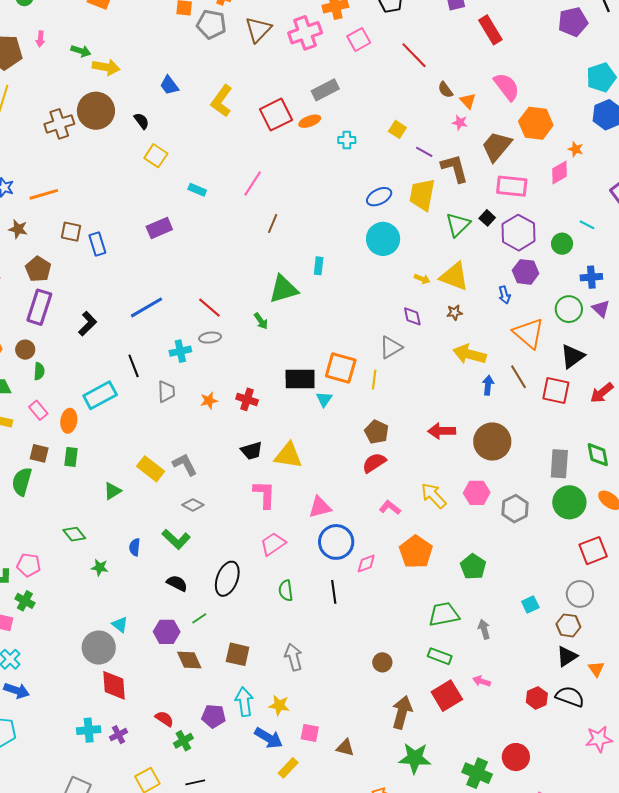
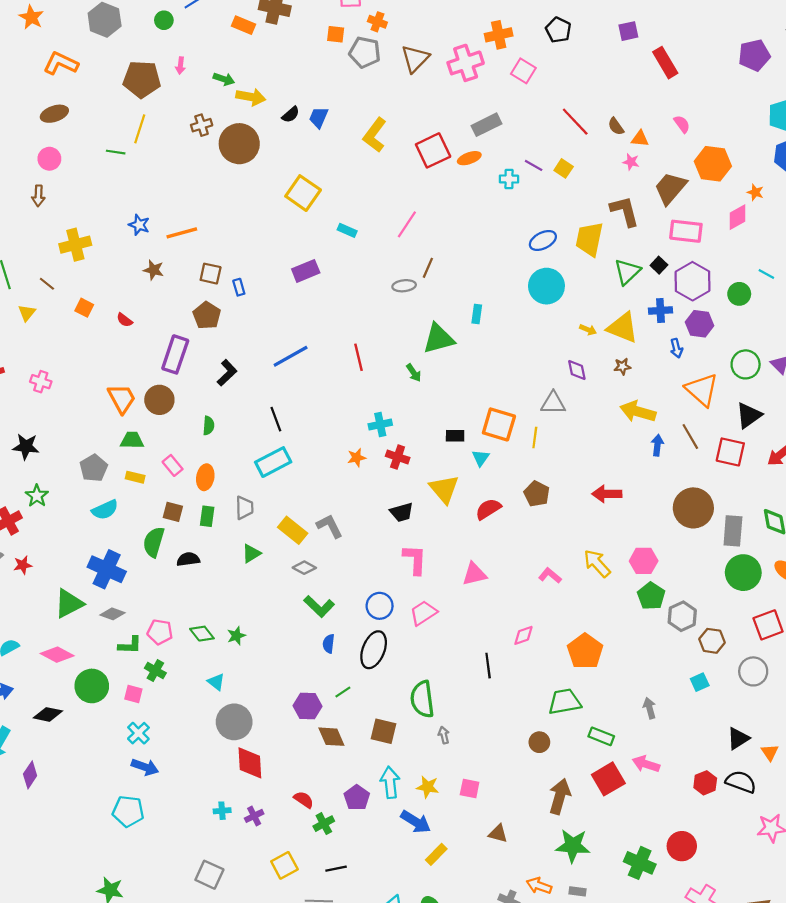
pink square: (359, 39) -> (523, 71), turned -30
red line: (414, 55) -> (575, 122), moved
blue trapezoid: (169, 85) -> (319, 117), turned 60
pink semicircle: (507, 87) -> (682, 124), size x0.6
orange triangle: (468, 101) -> (640, 139), turned -42
black semicircle: (142, 121) -> (291, 115), moved, turned 84
brown cross: (59, 124) -> (202, 125), moved, size x0.7
purple line: (424, 152) -> (534, 165), moved
yellow square: (156, 156) -> (303, 193), size x1.4
blue rectangle: (97, 244) -> (239, 287), size x0.7
brown pentagon: (38, 269) -> (207, 315), moved
blue cross: (591, 277) -> (660, 311), moved
red line: (209, 308) -> (359, 357), turned 35
gray ellipse: (210, 338) -> (404, 286), moved
gray triangle: (391, 347) -> (553, 403), turned 30
brown circle: (25, 350) -> (159, 400), size x1.4
cyan cross: (180, 351) -> (380, 425), moved
green semicircle: (39, 371) -> (209, 426), moved
black rectangle: (300, 379) -> (455, 436), size x0.6
gray trapezoid: (166, 391) -> (244, 508), moved
cyan rectangle: (100, 395) -> (273, 462), moved
brown circle: (492, 441) -> (693, 508), moved
yellow triangle: (288, 456) -> (444, 489), moved, turned 40
red semicircle: (374, 463) -> (488, 509), moved
gray diamond: (193, 505) -> (304, 568), moved
gray hexagon: (515, 509) -> (682, 616), moved
green diamond: (74, 534) -> (202, 634), moved
blue circle: (336, 542) -> (380, 606), moved, size x0.7
blue semicircle: (135, 547) -> (329, 644), moved
orange pentagon: (416, 552) -> (585, 651), moved
green star: (100, 567) -> (236, 636), turned -30
green pentagon: (473, 567) -> (651, 596), moved
black semicircle: (177, 583) -> (188, 559), moved, turned -35
green semicircle: (286, 591) -> (422, 699), moved, size x1.6
green trapezoid: (444, 614) -> (565, 702), moved
cyan triangle: (120, 625) -> (216, 682), moved
brown hexagon: (568, 625) -> (712, 641), moved
gray arrow: (294, 657) -> (444, 735), size x0.6
pink arrow: (482, 681) -> (646, 764), size x1.4
purple pentagon: (214, 716) -> (357, 798), turned 30
cyan cross: (89, 730) -> (222, 811), size x0.7
pink square: (310, 733) -> (470, 789), moved

